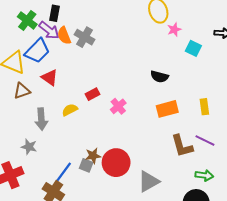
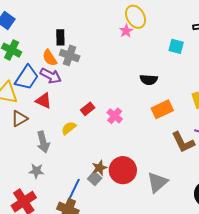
black rectangle: (54, 13) -> (60, 37), moved
pink star: (174, 29) -> (126, 31), moved
purple arrow: (49, 30) -> (51, 76), moved
gray square: (86, 165) -> (95, 178), turned 32

